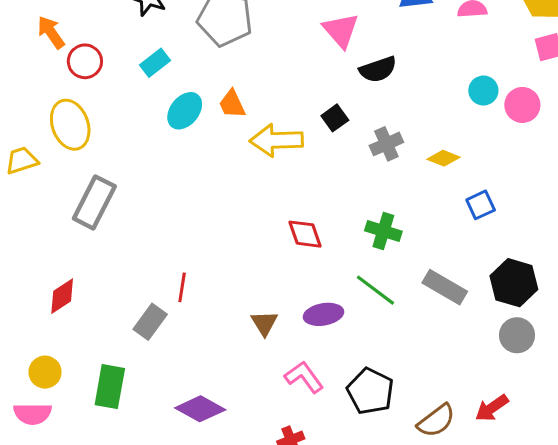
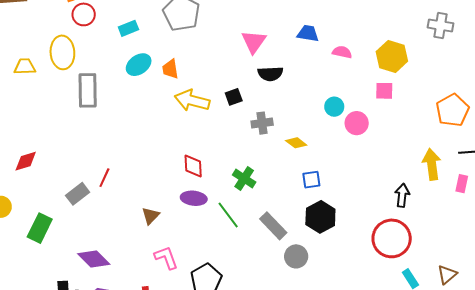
gray rectangle: (94, 202) -> (88, 90), moved, turned -44
black hexagon: (514, 283) -> (320, 217), moved
purple ellipse: (323, 314) -> (194, 198), moved
gray circle: (517, 335) -> (296, 256), moved

